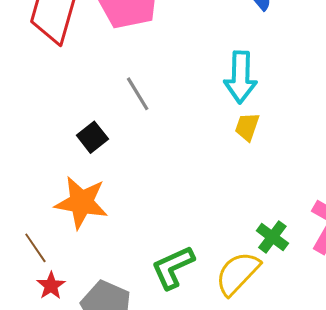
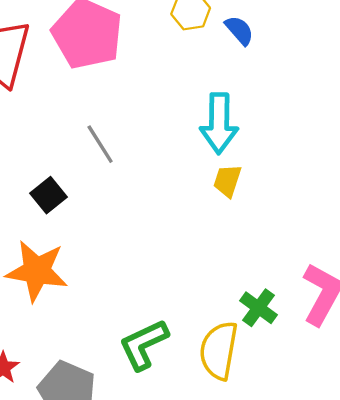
yellow semicircle: (238, 273) -> (219, 350), turned -33

